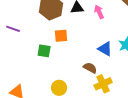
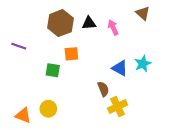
brown semicircle: (90, 68) -> (103, 89), turned 40
yellow circle: (59, 88) -> (48, 109), moved

